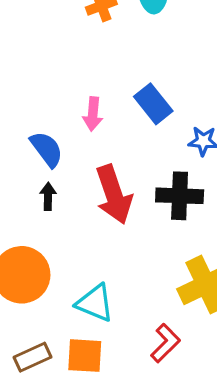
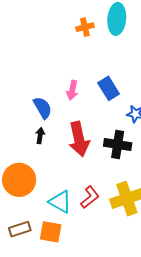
red L-shape: (165, 343) -> (90, 197), moved

